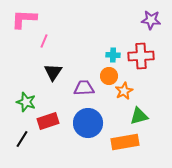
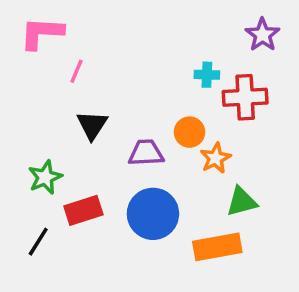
purple star: (151, 20) -> (263, 35), turned 30
cyan cross: (113, 55) -> (207, 75), moved
green star: (26, 102) -> (45, 177), turned 30

